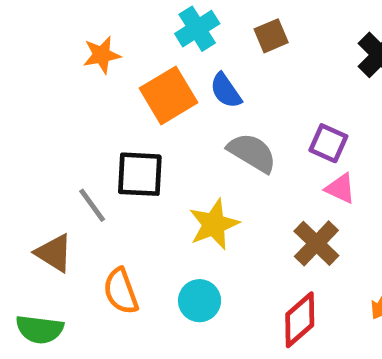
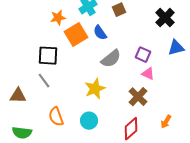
orange star: (102, 55) -> (58, 18), moved
gray semicircle: (252, 153) -> (111, 59), turned 110
black square: (140, 174) -> (48, 56), moved
brown triangle: (54, 253) -> (18, 96), moved, turned -30

